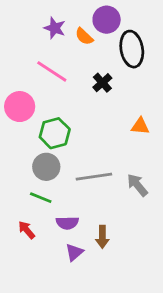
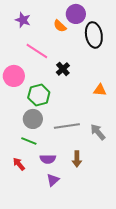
purple star: (55, 28) -> (23, 20), moved
black cross: (102, 83) -> (63, 69), moved
brown arrow: (102, 237) -> (77, 159), moved

